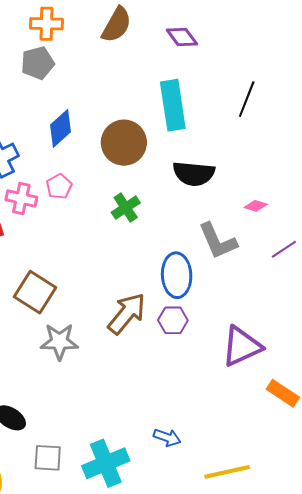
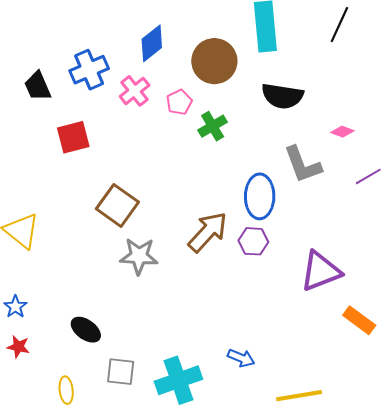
pink pentagon: (59, 186) -> (179, 102), moved
pink cross: (21, 198) -> (135, 91), moved, turned 36

